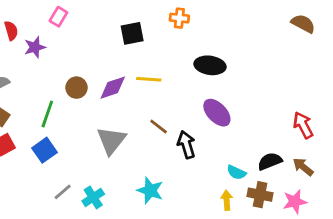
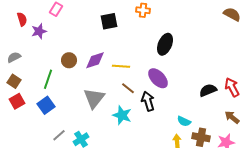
black ellipse: (210, 65) -> (165, 44), turned -75
yellow line: (149, 79) -> (121, 66), moved
purple ellipse: (217, 113) -> (158, 78), moved
black semicircle: (270, 161) -> (208, 90), moved
cyan star: (150, 190) -> (122, 115), moved

